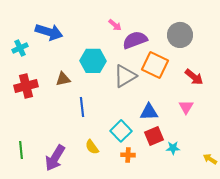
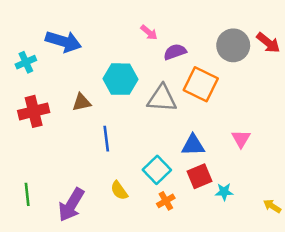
purple semicircle: (135, 40) -> (175, 52), size x0.7
gray triangle: (125, 76) -> (162, 98), turned 35
red arrow: (194, 77) -> (268, 43), moved
orange cross: (128, 155) -> (166, 201), turned -32

